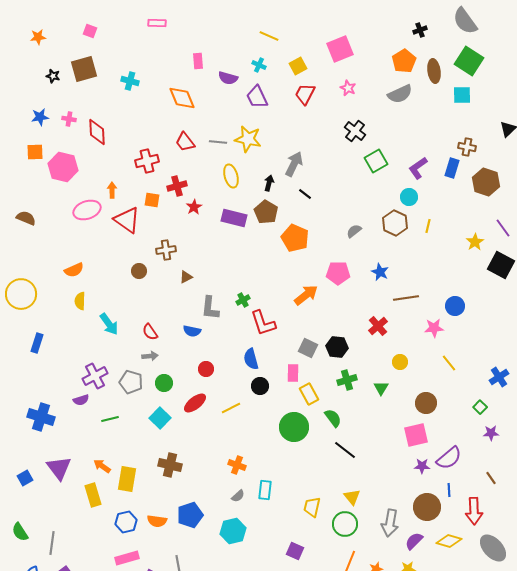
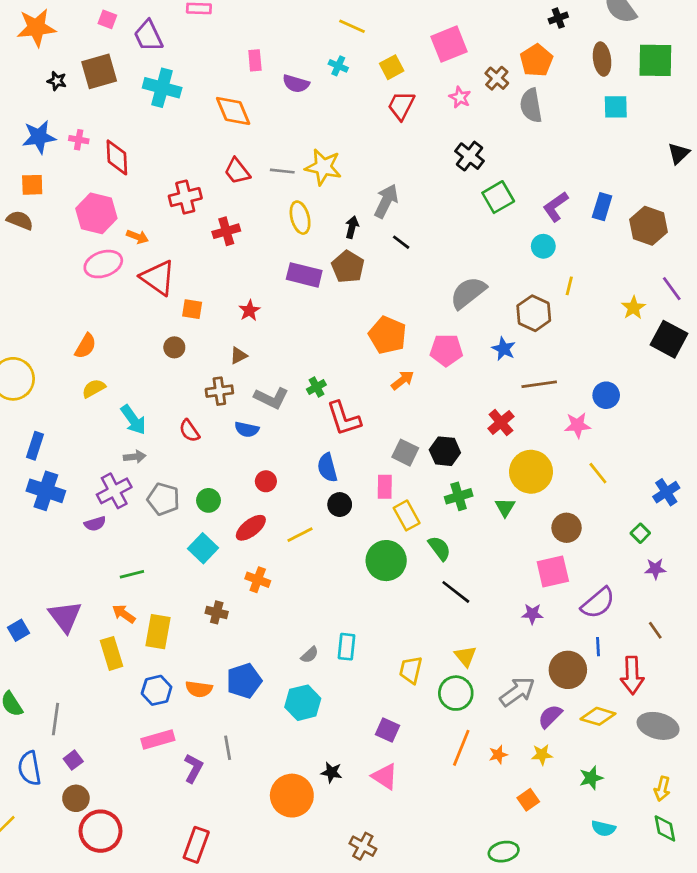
orange star: (38, 37) -> (36, 28), size x1.8
green square: (469, 61) -> (655, 60), moved, turned -32
brown ellipse: (434, 71) -> (602, 59), moved
cyan cross: (130, 81) -> (162, 88), size x1.5
gray semicircle: (400, 94) -> (531, 106), turned 105
purple trapezoid: (257, 97) -> (148, 36), moved
blue star: (40, 117) -> (39, 137), size x1.4
brown cross: (467, 147) -> (497, 78), moved, turned 30
pink hexagon: (63, 167) -> (96, 213), moved
orange arrow: (112, 190) -> (137, 237), turned 112
orange square: (152, 200) -> (192, 309), moved
red star: (194, 207) -> (249, 310), moved
brown semicircle: (26, 218) -> (20, 220), moved
brown hexagon: (395, 223) -> (534, 313), moved
gray semicircle: (354, 231) -> (468, 293), size x1.8
orange pentagon: (295, 238) -> (387, 335), moved
brown cross: (166, 250) -> (219, 391), moved
orange semicircle: (74, 270) -> (86, 346), turned -36
orange arrow: (306, 295) -> (403, 380), size x0.7
yellow semicircle: (80, 301) -> (94, 388), turned 60
gray L-shape: (210, 308) -> (271, 398), turned -70
gray arrow: (150, 356) -> (135, 457), moved
yellow circle: (400, 362) -> (531, 472), size x2.0
blue cross: (41, 417) -> (46, 491), moved
green line: (110, 419) -> (132, 574), moved
brown cross: (170, 465) -> (217, 612), size x0.7
orange cross: (237, 465) -> (258, 580), moved
purple star: (422, 466) -> (532, 614), moved
gray arrow: (390, 523) -> (517, 692), turned -136
gray ellipse: (493, 548) -> (658, 726), turned -32

